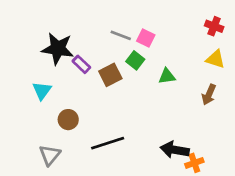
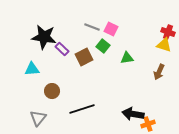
red cross: (214, 26) -> (168, 32), moved
cyan triangle: (42, 91) -> (32, 69), turned 49

